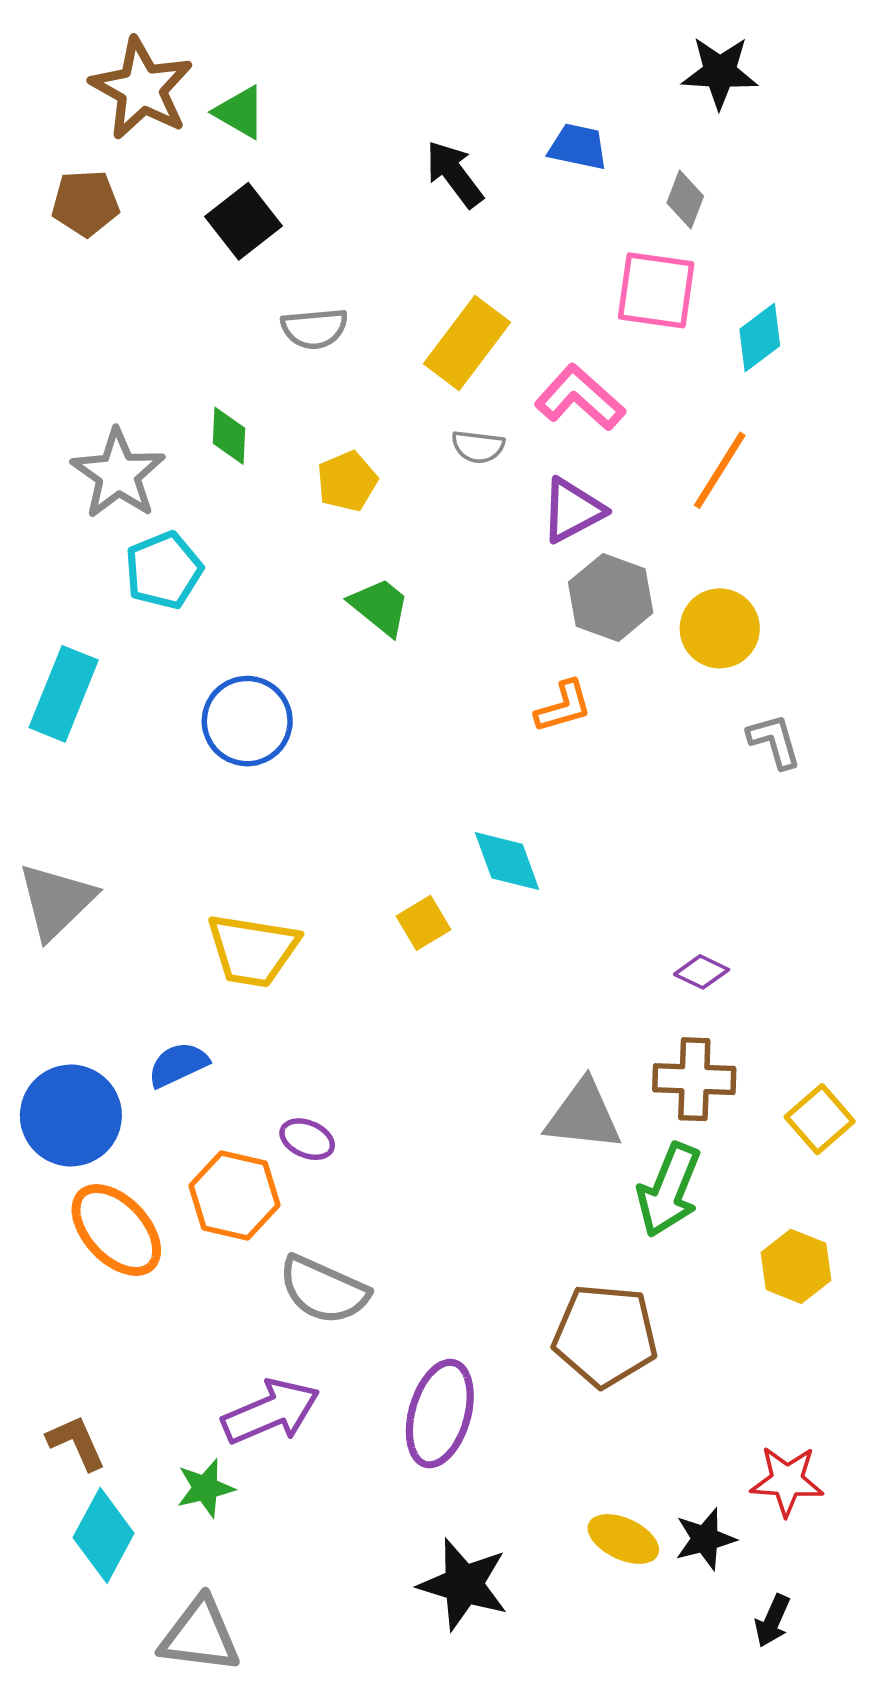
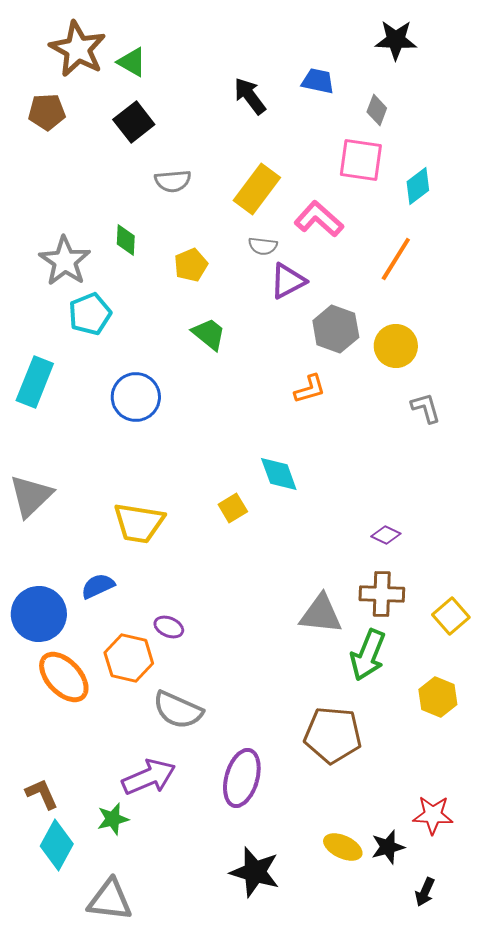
purple triangle: (573, 510) -> (288, 281), moved

